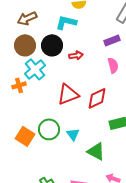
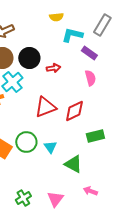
cyan L-shape: (66, 22) -> (72, 35), moved
purple rectangle: (112, 40) -> (89, 53), turned 56

